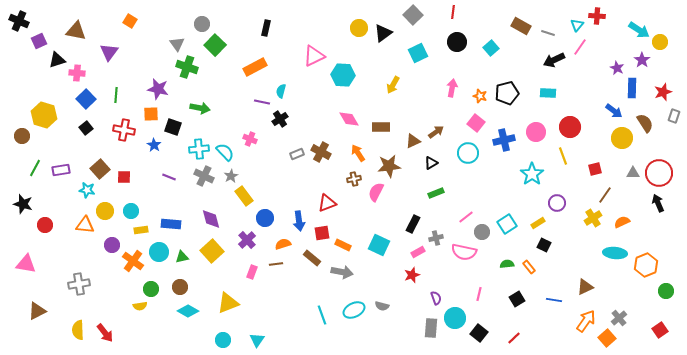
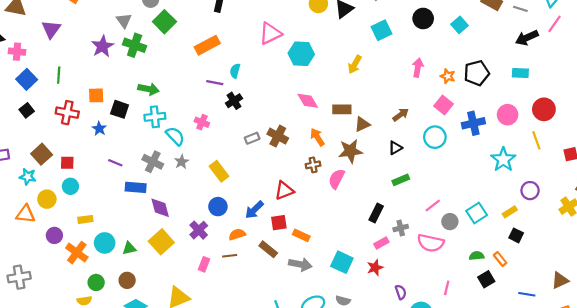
purple star: (158, 89) -> (102, 46), moved, turned 30
brown triangle: (413, 141) -> (362, 124), moved
cyan cross: (199, 149) -> (155, 117), moved
yellow rectangle: (244, 196) -> (219, 171), moved
cyan circle: (131, 211) -> (70, 186), moved
blue arrow: (299, 221) -> (254, 210), turned 54
blue rectangle: (171, 224) -> (136, 187), moved
cyan square: (379, 245) -> (342, 262), moved
black square: (517, 299) -> (486, 279), moved

